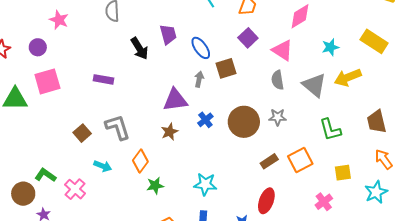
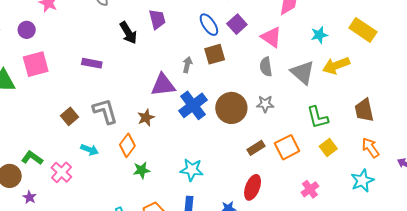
blue ellipse: (201, 48) -> (209, 25), moved
blue cross: (205, 120) -> (193, 105), size x1.8
brown star: (169, 132) -> (146, 118), moved
yellow square: (343, 173) -> (328, 147), moved, turned -30

